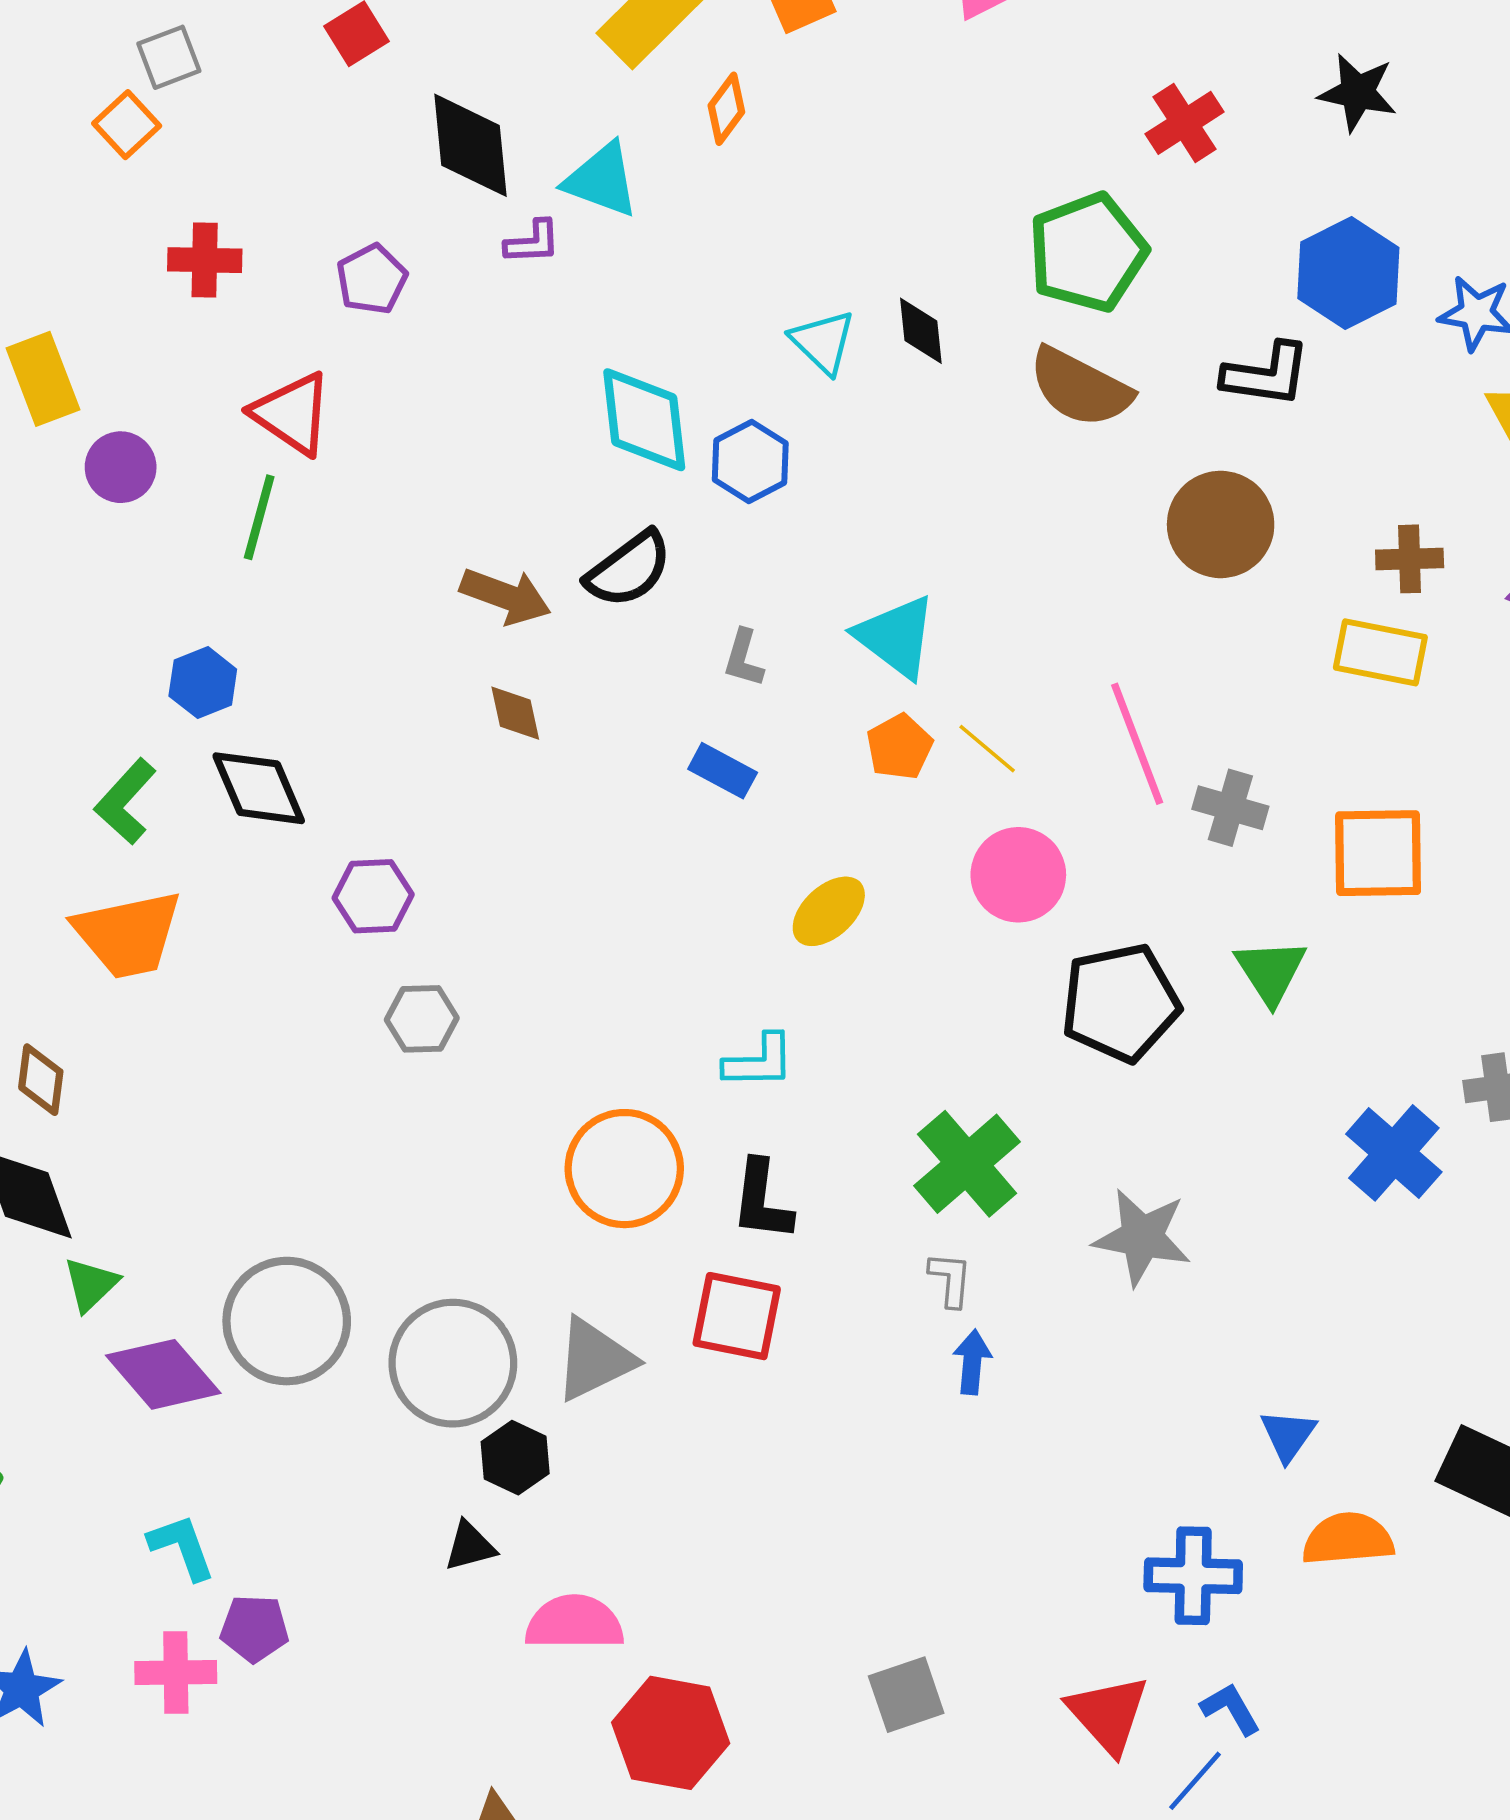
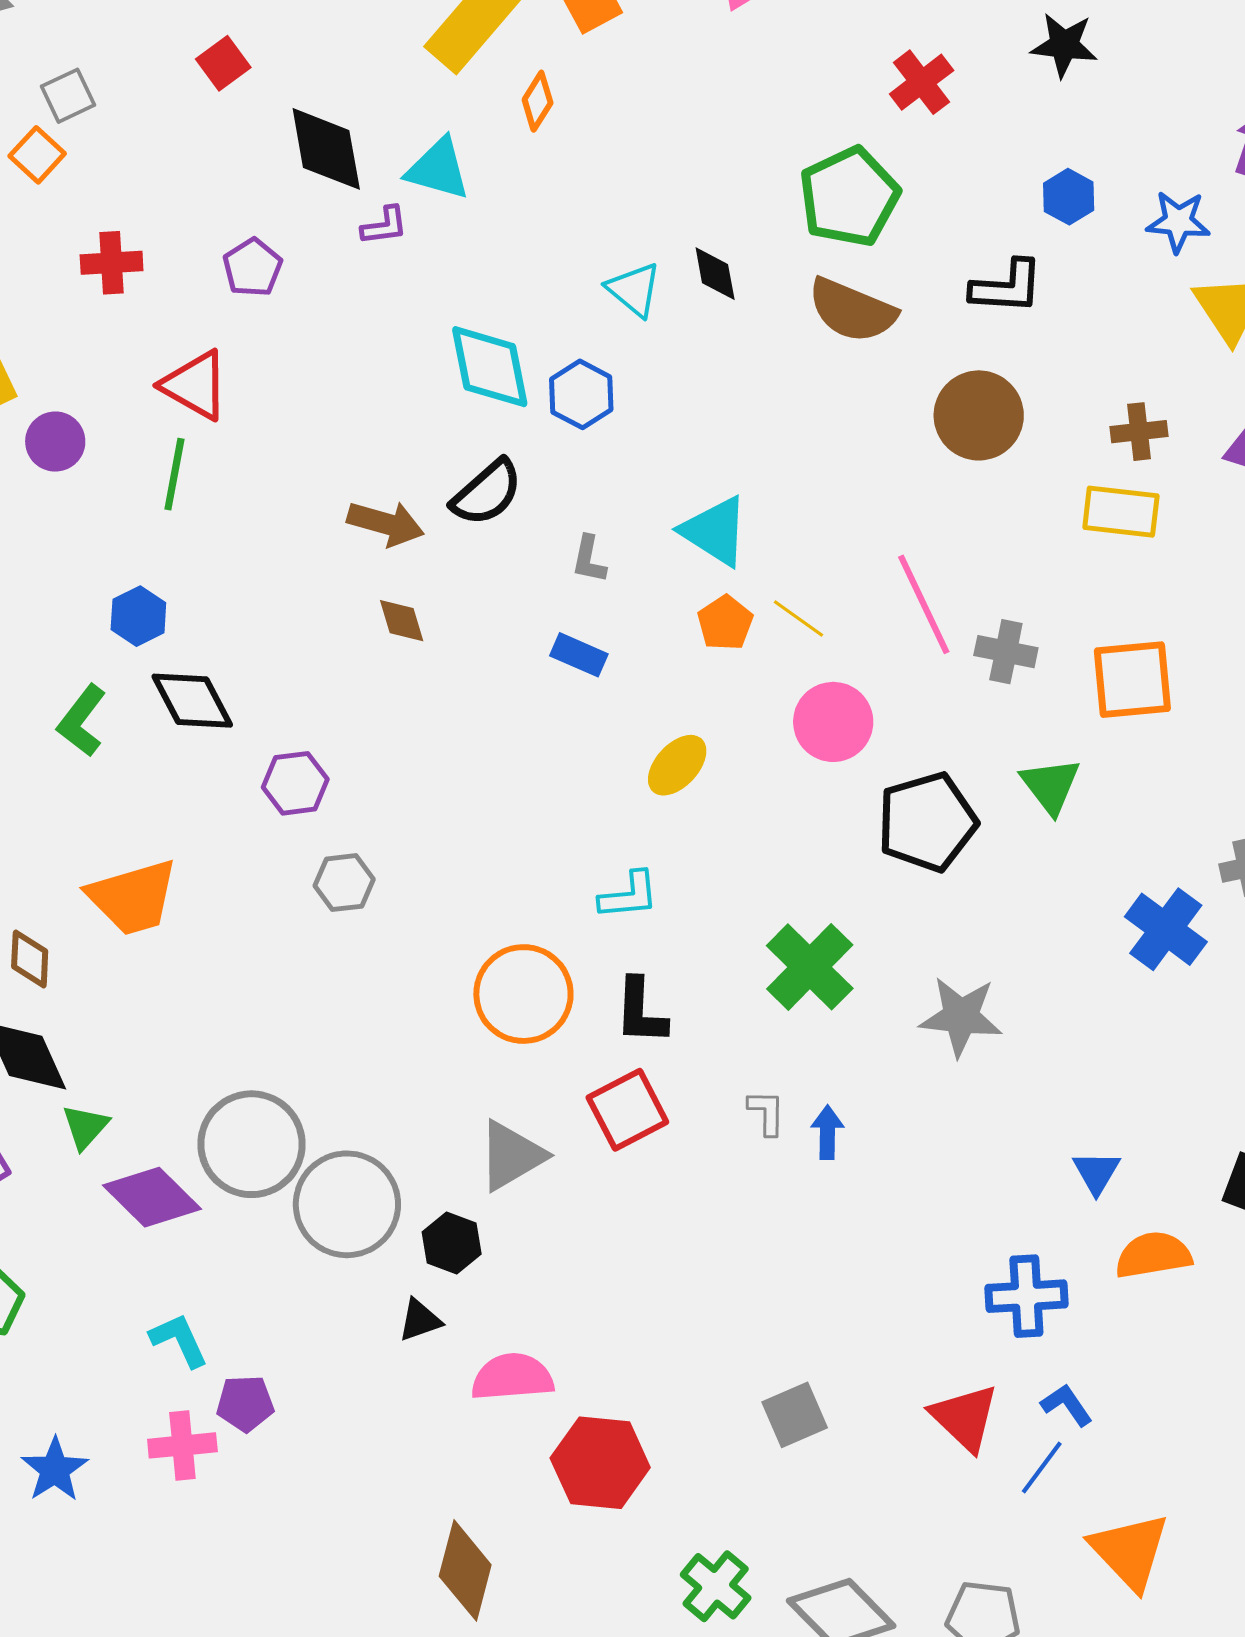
blue hexagon: (1348, 273) -> (1069, 197), size x0.6
orange trapezoid: (128, 934) -> (133, 897), moved
gray L-shape: (950, 1279) -> (767, 1113), moved
red square: (737, 1316) -> (627, 1110), turned -34
gray circle: (453, 1363) -> (347, 1204), moved

